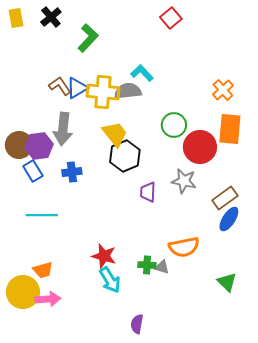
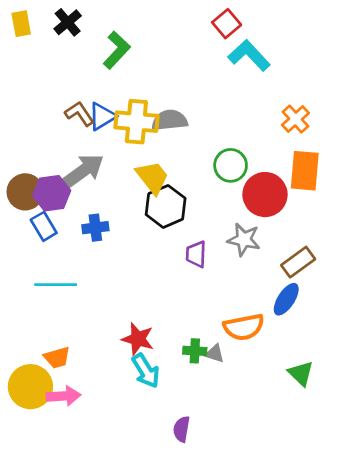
cyan L-shape: (142, 73) -> (249, 55), moved, size x1.4
gray arrow: (63, 129) -> (83, 171), turned -132
blue ellipse: (229, 219) -> (286, 299), moved

